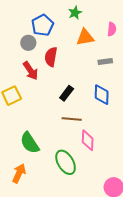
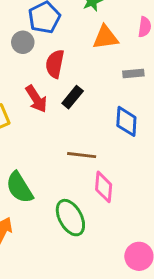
red arrow: (31, 71) -> (36, 99), moved
black rectangle: (67, 93) -> (73, 97), moved

